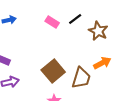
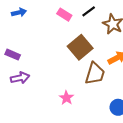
brown square: (53, 71) -> (80, 47), moved

